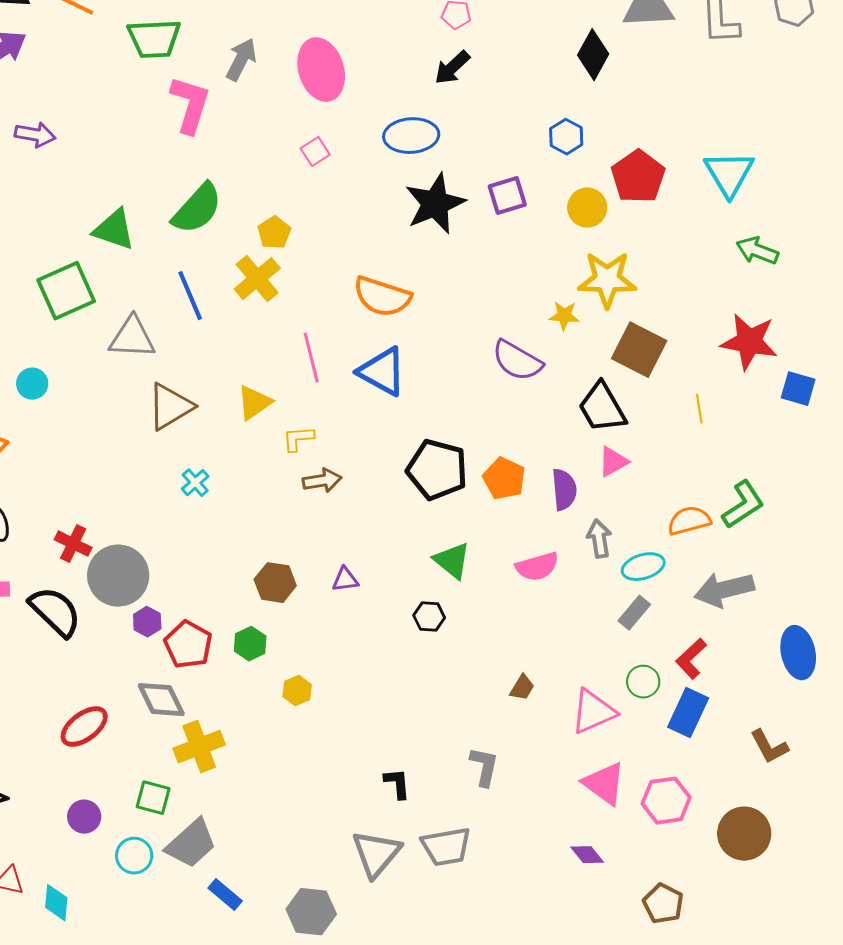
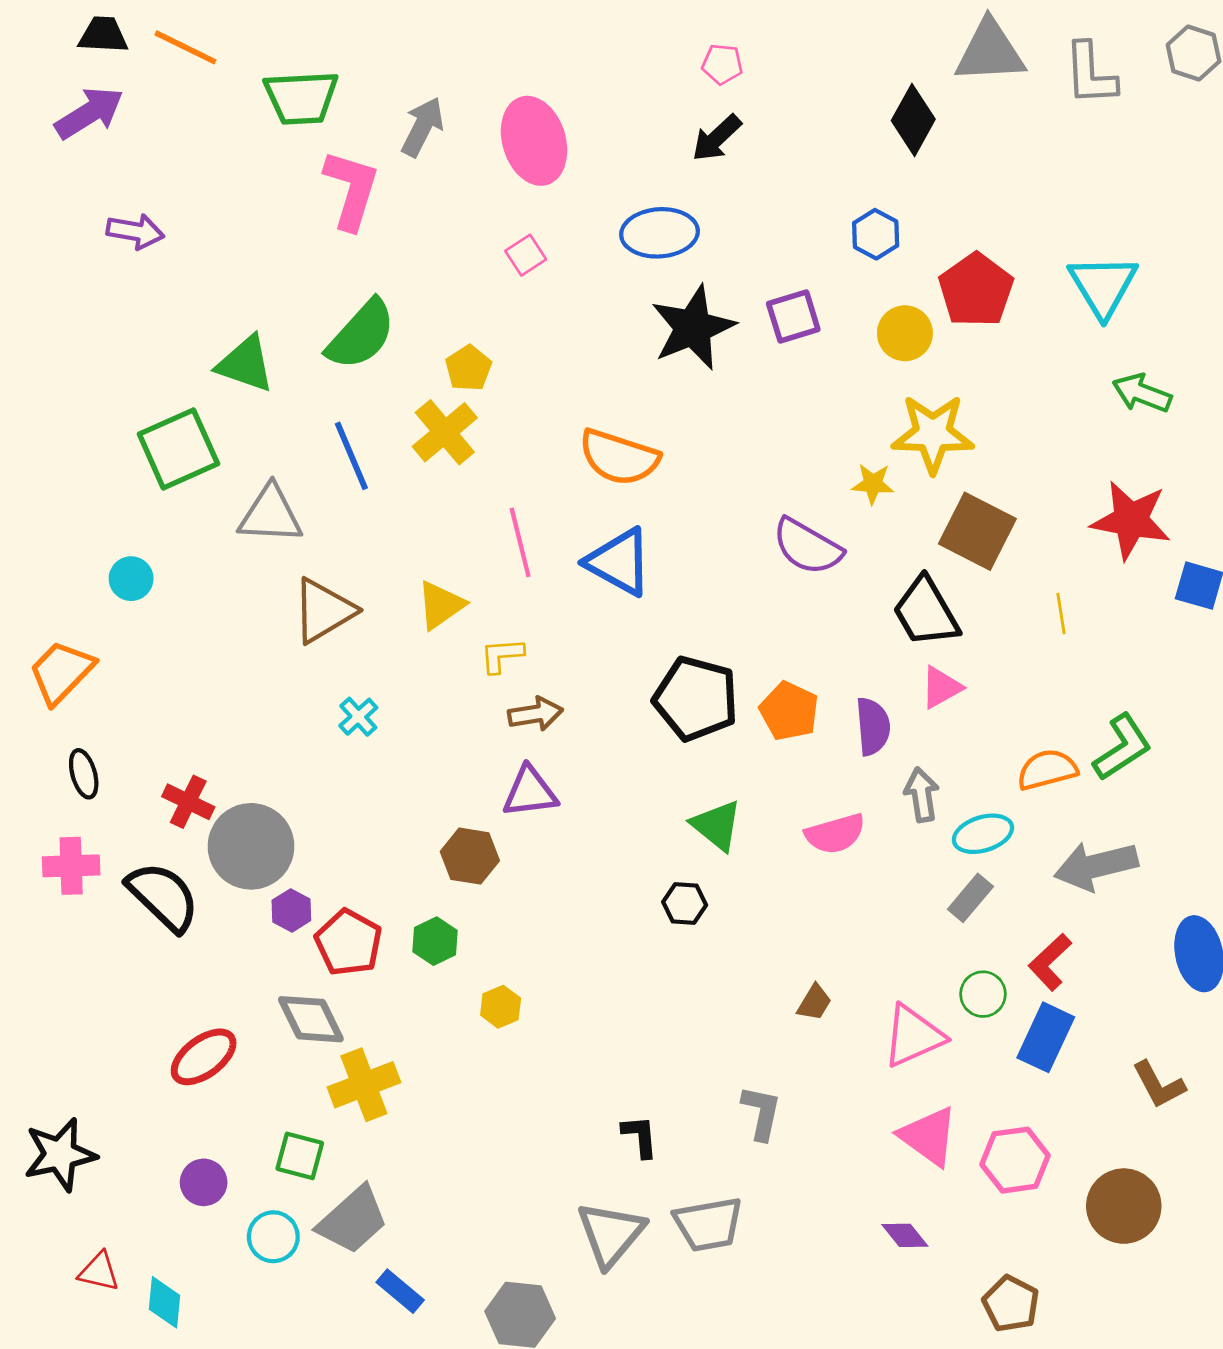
purple triangle: (345, 580) -> (530, 792), moved, size x1.5

